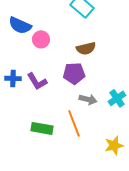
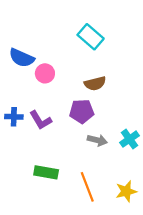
orange line: (74, 123) -> (87, 187), moved

